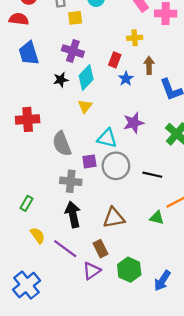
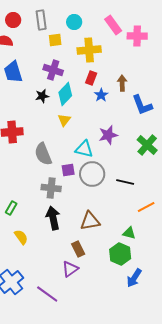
yellow cross: (135, 38) -> (89, 50), moved, size x1.6
green triangle: (157, 218) -> (129, 233), moved
purple line: (65, 249) -> (47, 294), moved
green hexagon: (129, 270) -> (120, 254), moved

